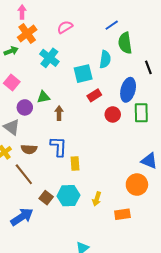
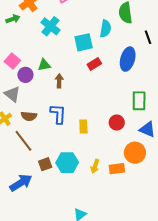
pink square: (12, 82) -> (12, 61), moved
green rectangle: (141, 113) -> (139, 101), moved
red circle: (113, 114) -> (117, 123), moved
yellow rectangle: (75, 163) -> (83, 126), moved
brown square: (46, 198) -> (45, 164), turned 32
orange rectangle: (122, 214) -> (117, 169), moved

